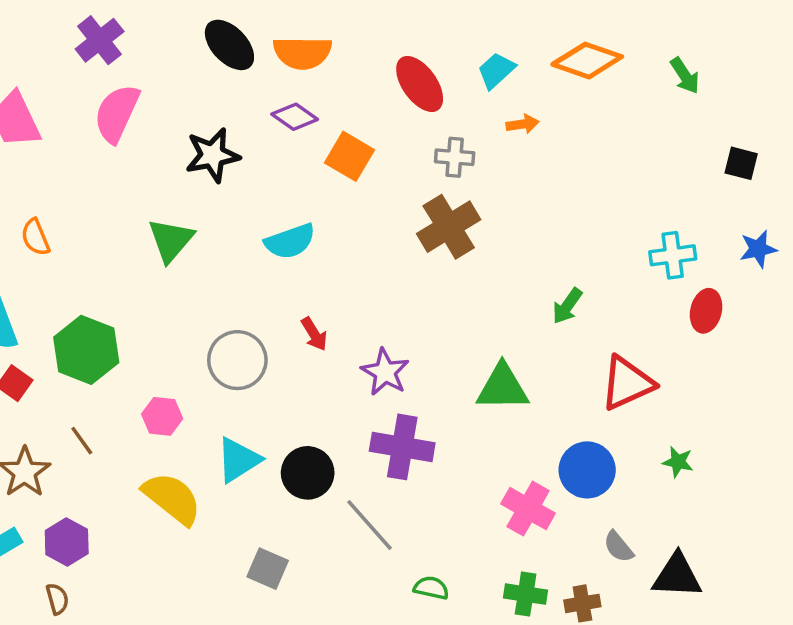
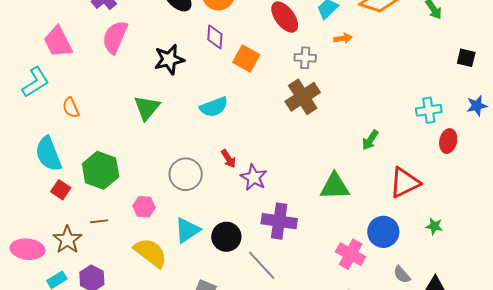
purple diamond: (295, 117) -> (215, 37), turned 60
purple star: (385, 372) -> (254, 177), moved
brown line: (82, 441) -> (99, 221), turned -60

